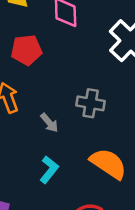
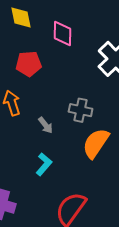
orange semicircle: (108, 164) -> (96, 143), moved, turned -92

